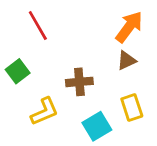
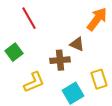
brown triangle: (126, 60) -> (77, 44), moved, turned 49

